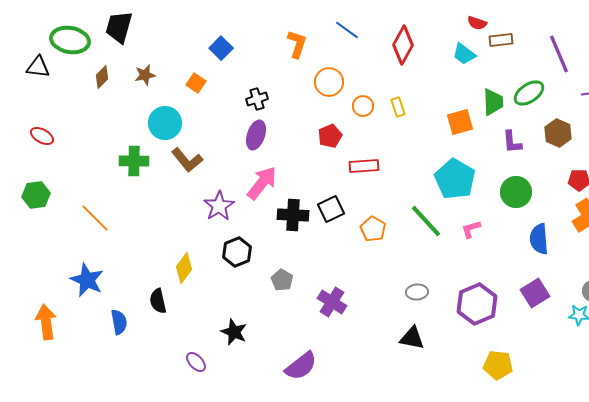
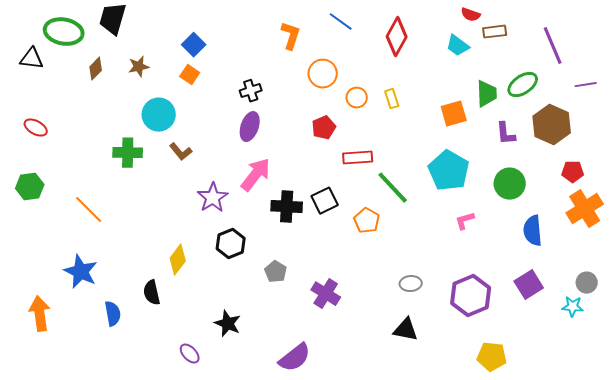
blue square: (221, 48) -> (194, 45), moved
brown hexagon: (558, 133) -> (552, 125), size x1.4
brown L-shape: (187, 160) -> (181, 152), size x0.7
green line: (426, 221) -> (393, 188), moved

